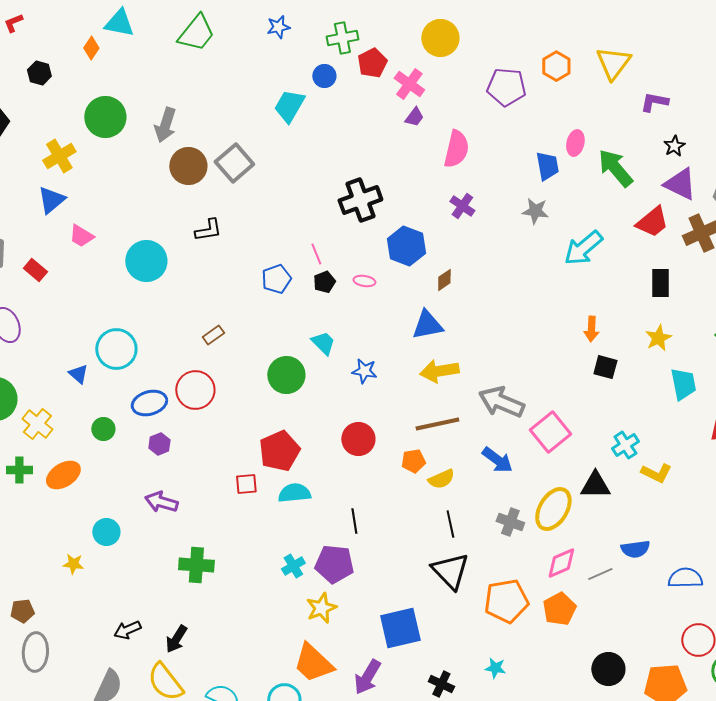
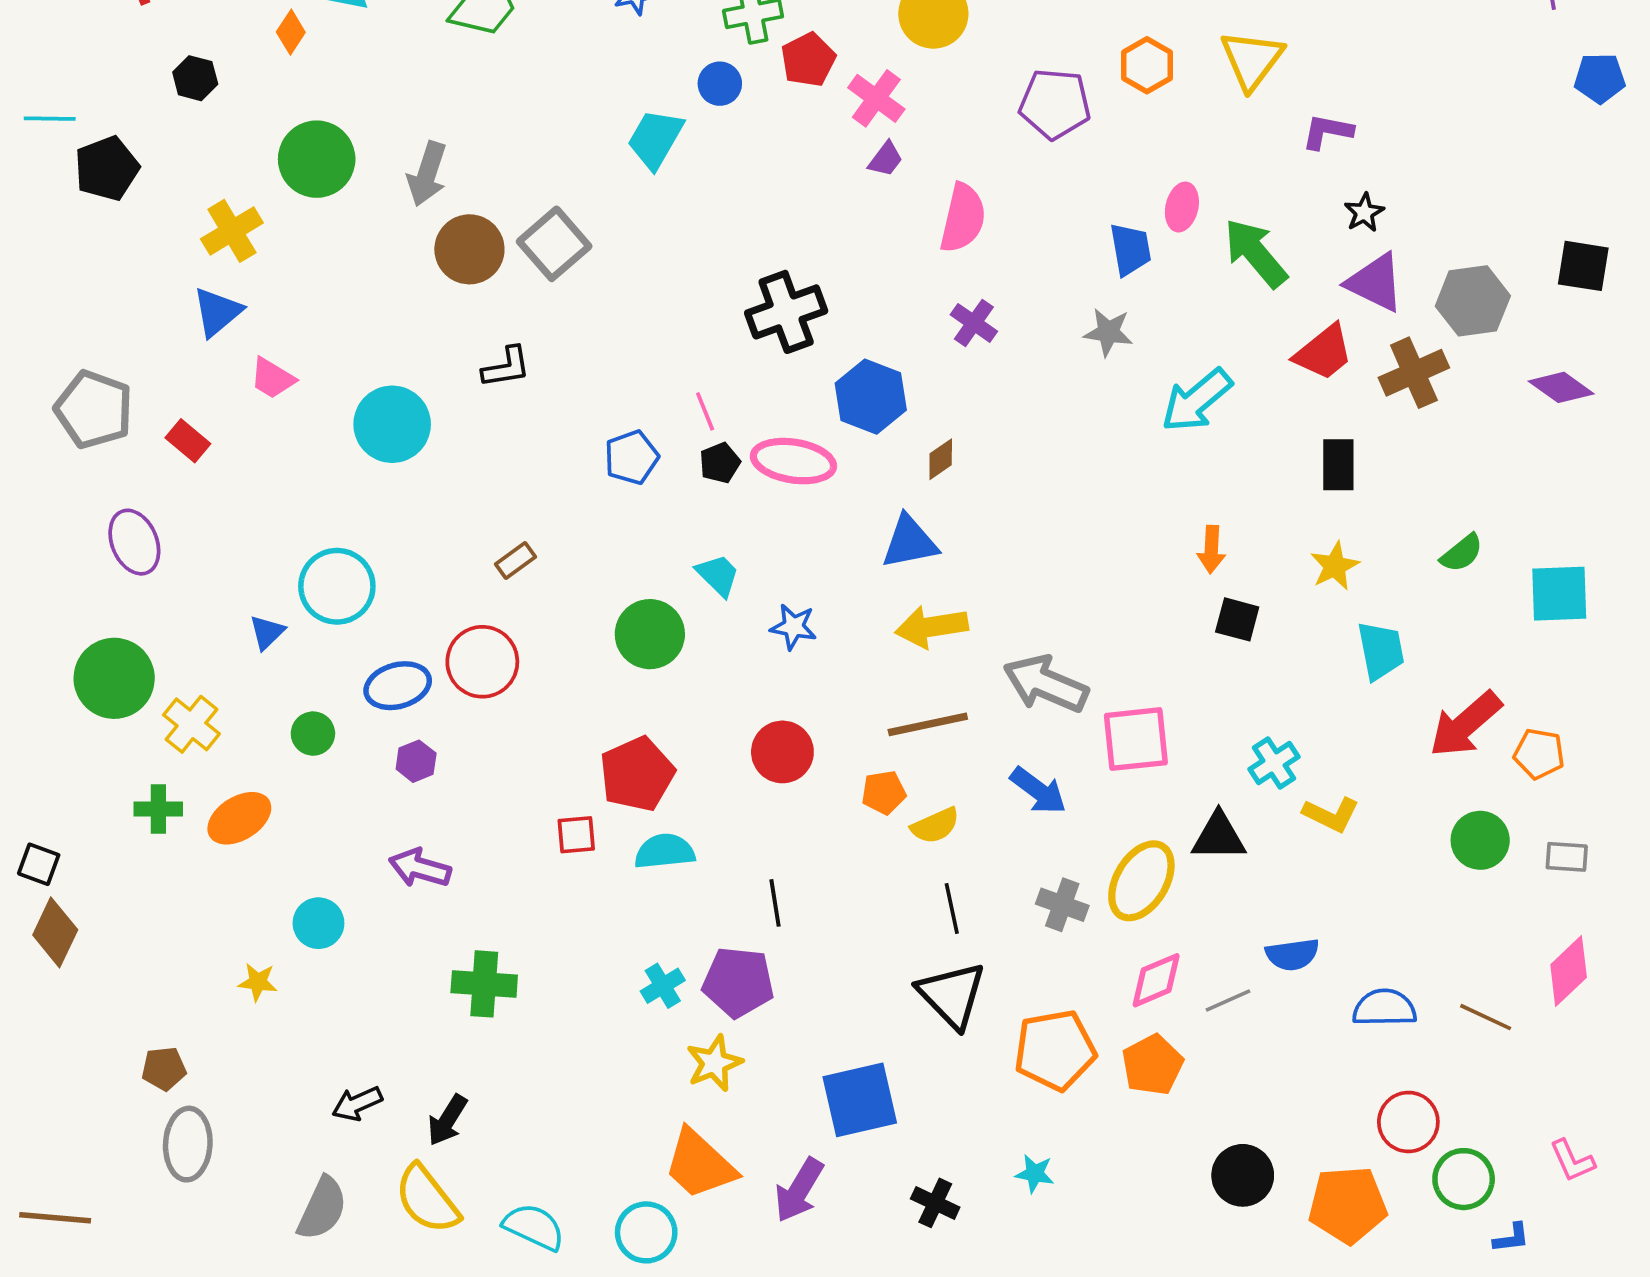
pink ellipse: (364, 281) -> (793, 461), size x2.0
blue triangle: (78, 374) -> (267, 632), turned 35
pink square: (550, 432) -> (1136, 739), turned 33

